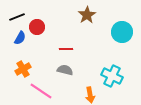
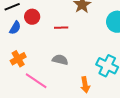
red line: (66, 49) -> (61, 28), moved

